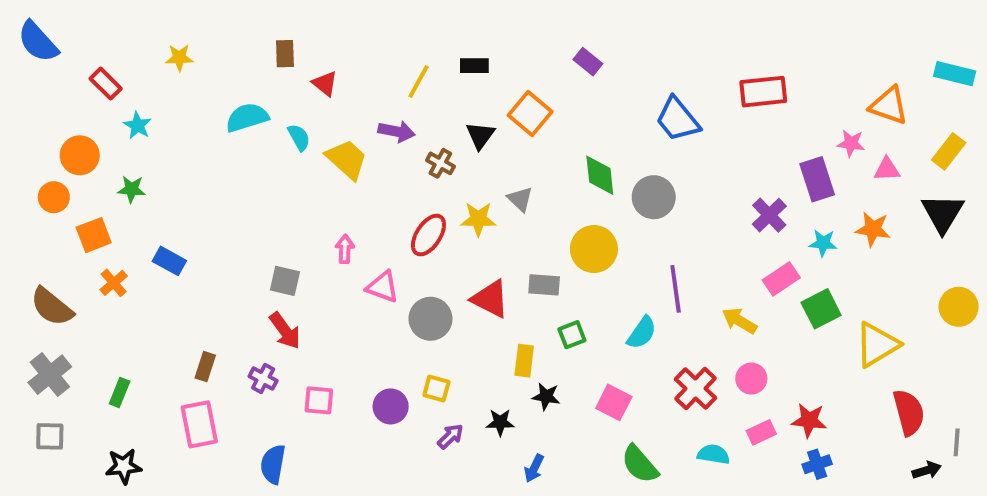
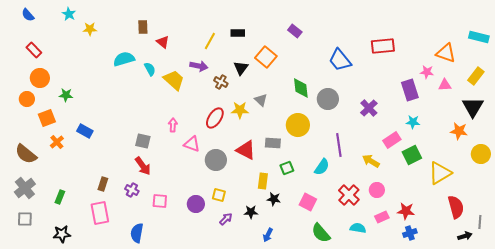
blue semicircle: (38, 42) -> (28, 15), moved, size x0.6
red rectangle: (106, 84) -> (34, 50), moved
cyan star: (138, 125) -> (69, 14), moved
purple cross: (769, 215) -> (369, 108), moved
orange star: (873, 229) -> (459, 131), moved

